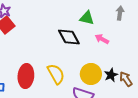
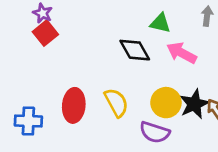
pink arrow: (102, 39) -> (182, 53), size x1.5
black star: (111, 75) -> (194, 104), size x1.5

